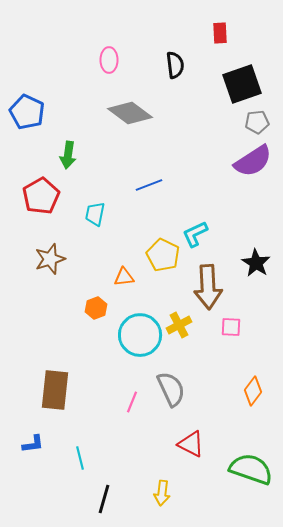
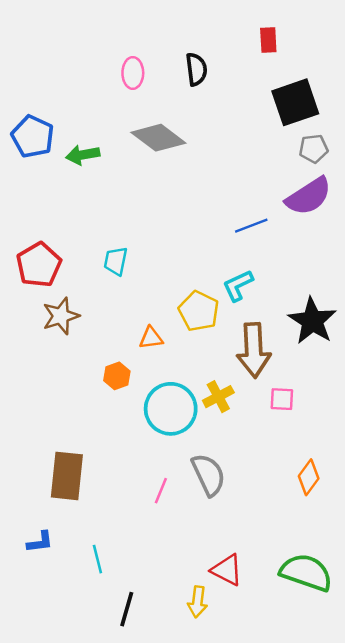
black semicircle: (175, 65) -> (196, 69), moved
green arrow: (68, 155) -> (83, 155), moved, turned 72
blue line: (149, 185) -> (251, 226), moved
red pentagon: (41, 196) -> (39, 265), moved
black star: (256, 263) -> (312, 321), size x1.4
red triangle: (191, 444) -> (227, 570), moved

